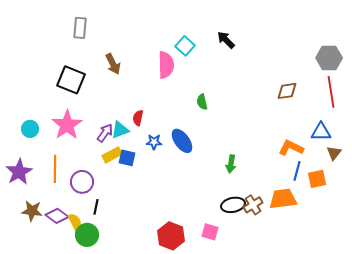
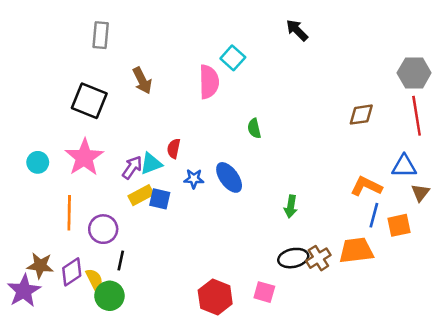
black arrow: (226, 40) -> (297, 30), moved
purple star: (19, 172) -> (24, 291), moved
purple diamond: (57, 216) -> (72, 272), turned -70

